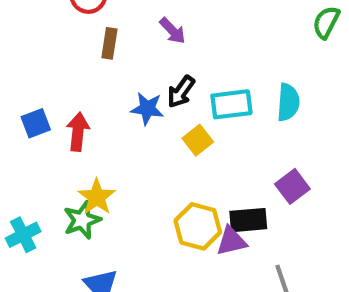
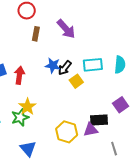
purple arrow: (173, 31) -> (66, 29), size x1.5
black arrow: (181, 92) -> (65, 68), moved
yellow hexagon: (198, 226) -> (67, 132), moved

